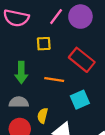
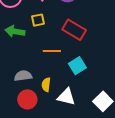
green arrow: (21, 72) -> (15, 31), moved, turned 108

